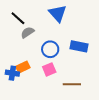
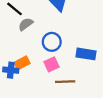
blue rectangle: (79, 46) -> (86, 54), moved
brown line: (72, 84) -> (65, 82), moved

